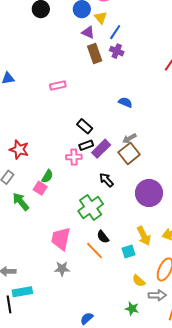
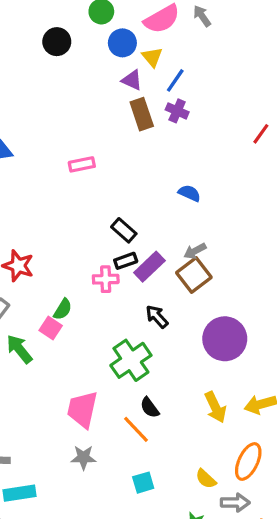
cyan square: (128, 251) -> (143, 483), moved

